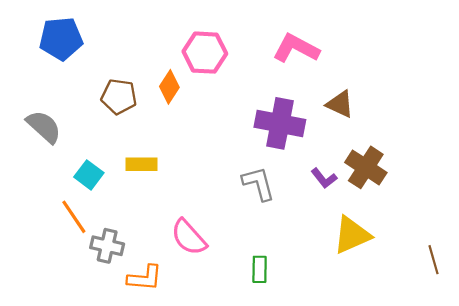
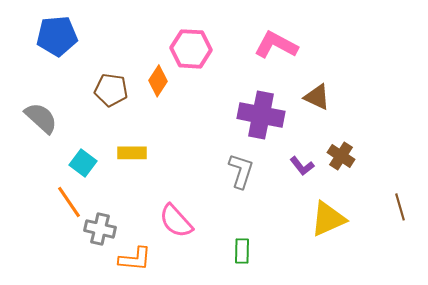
brown cross: (366, 167) -> (341, 156), size x0.7
gray L-shape: (258, 184) -> (241, 171), turned 33
brown line: (433, 260) -> (400, 207), moved

